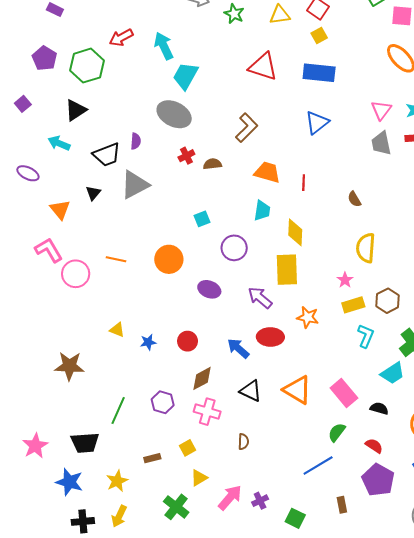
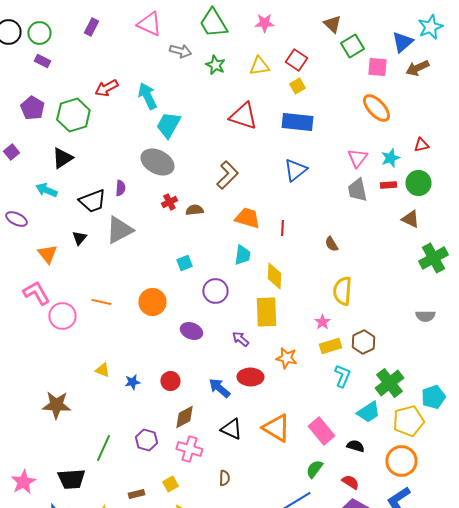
purple arrow: (260, 298) -> (240, 339), size x0.7

